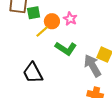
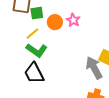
yellow line: (42, 31) -> (32, 34), moved
green L-shape: (66, 48) -> (37, 50), moved

